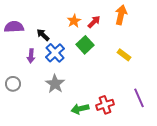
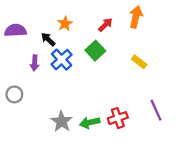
orange star: (74, 21) -> (65, 24), moved
gray star: (55, 84) -> (62, 121), moved

